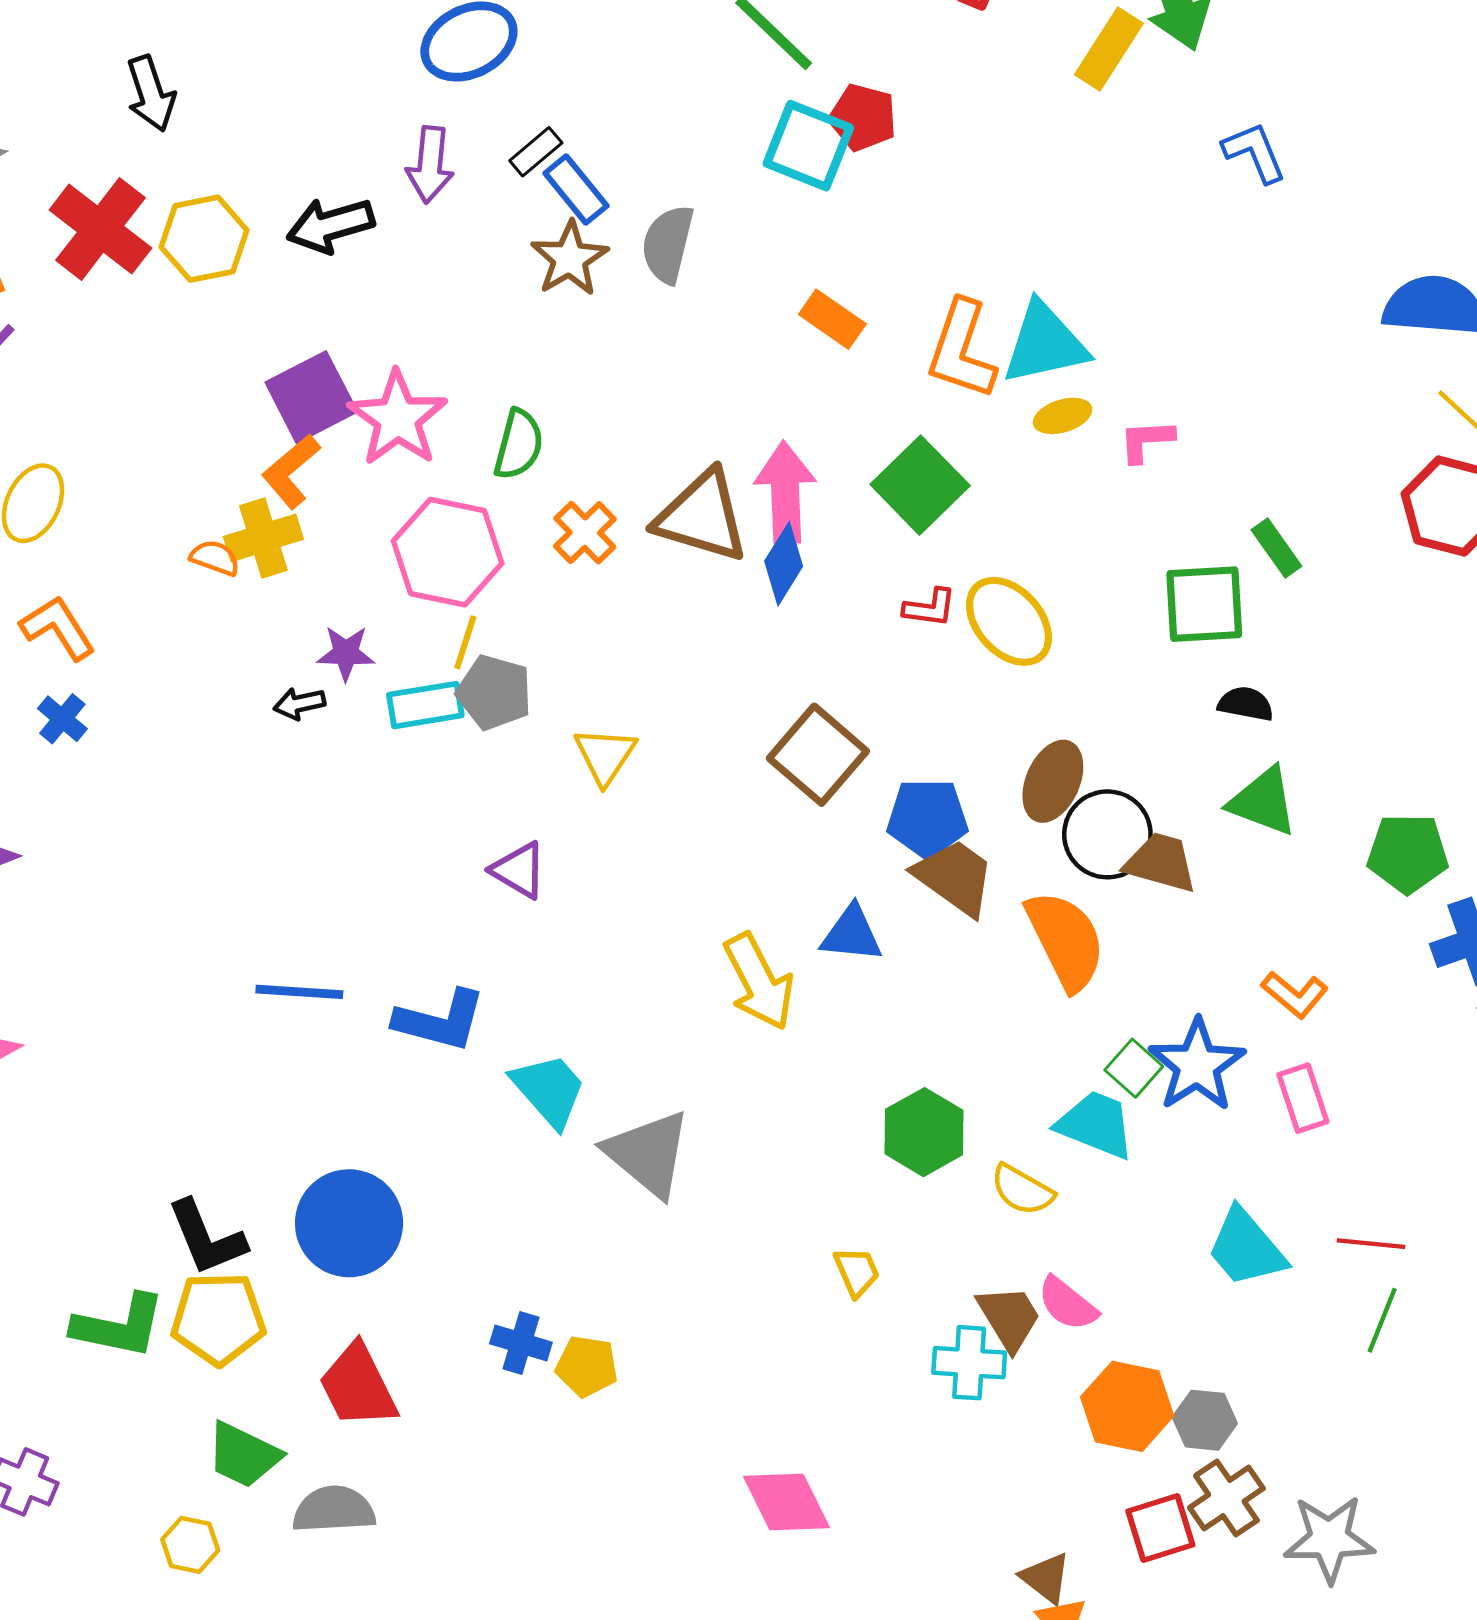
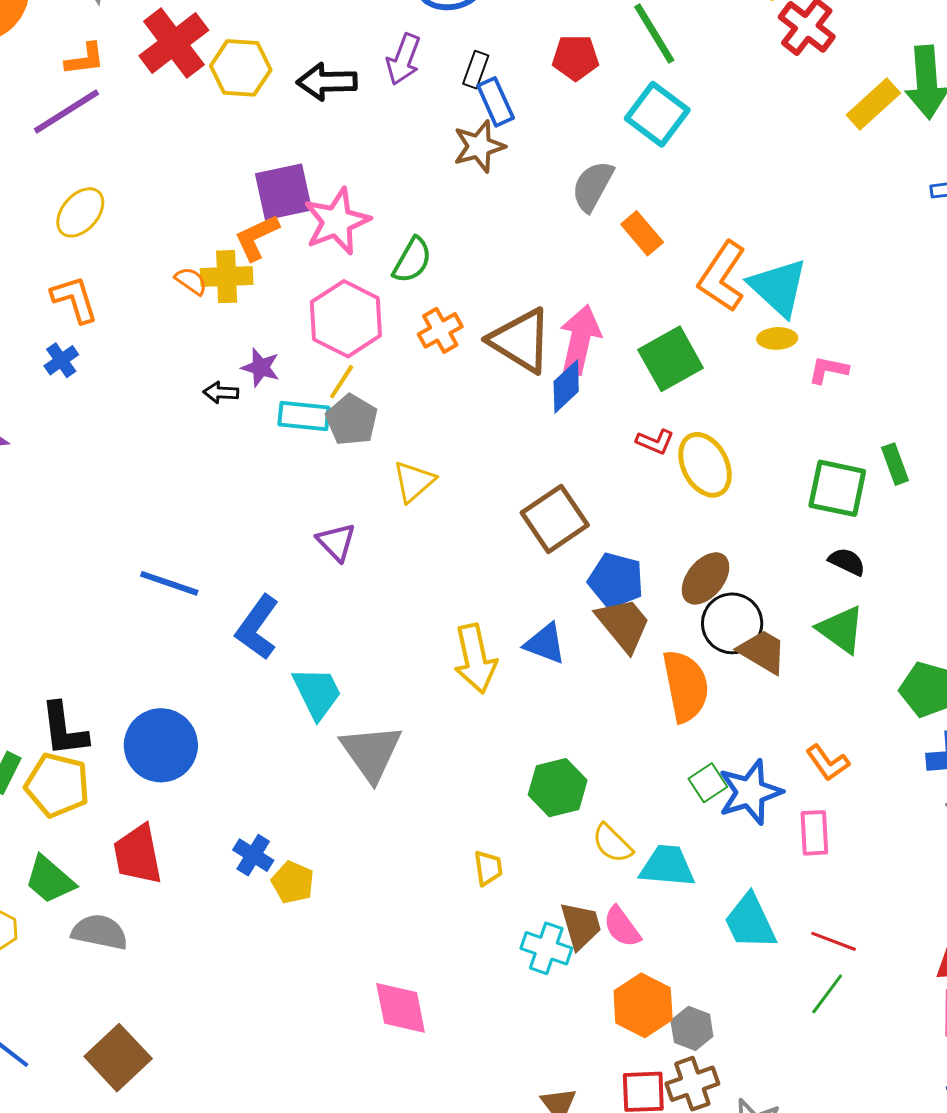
red pentagon: (863, 117) -> (575, 58), moved, turned -30
black rectangle: (536, 152) -> (476, 70), turned -45
gray semicircle: (668, 244) -> (593, 186), moved
cyan triangle: (1045, 343) -> (778, 287), turned 40
blue L-shape: (440, 1021) -> (257, 627), turned 96
cyan trapezoid: (1096, 1125) -> (667, 866), moved, turned -32

